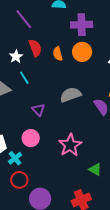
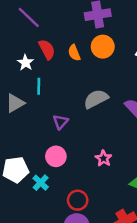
cyan line: (24, 78) -> (39, 86), turned 40
purple triangle: (38, 110) -> (60, 122), turned 32
pink star: (70, 145) -> (103, 158), size x0.6
red circle: (19, 180) -> (78, 200), moved

